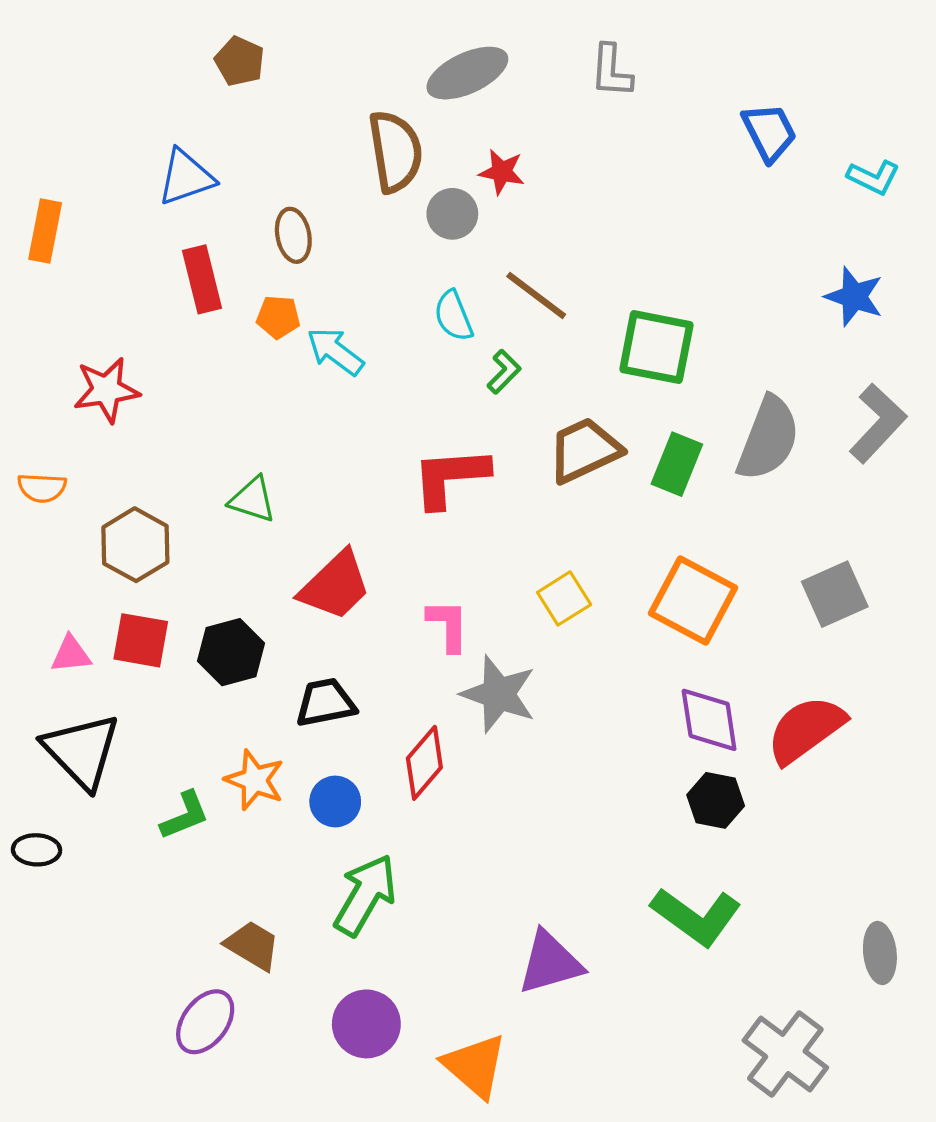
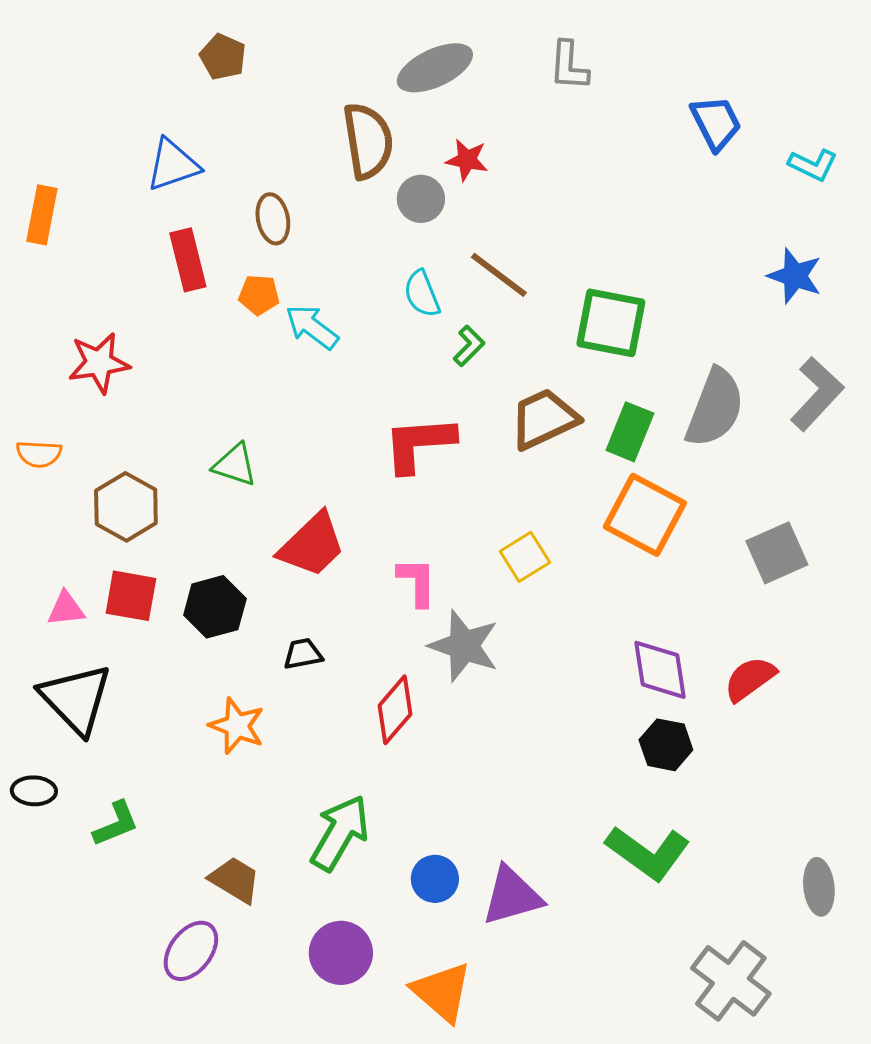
orange square: (693, 601) -> (645, 515), moved
black trapezoid: (326, 703) -> (303, 654), size x0.7
red semicircle: (806, 730) -> (750, 679), size x0.7
blue circle: (335, 802) -> (435, 879), moved
green L-shape: (185, 815) -> (116, 824), moved

